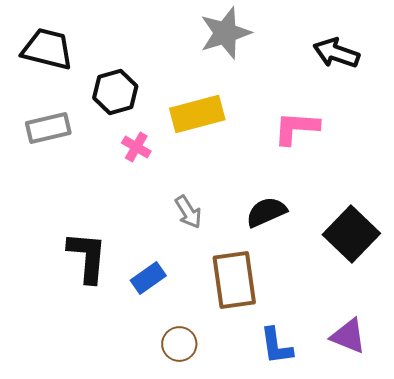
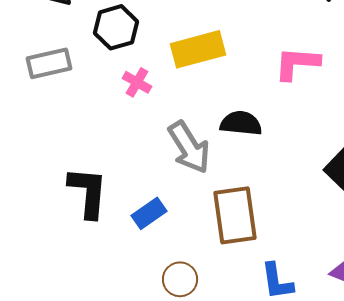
gray arrow: (188, 212) -> (189, 147), size x1.6
black semicircle: (266, 212) -> (241, 123), moved, turned 30

